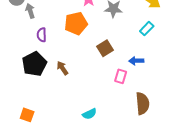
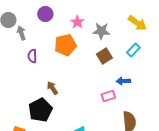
brown square: (105, 48) -> (104, 56), moved
black pentagon: (34, 64) -> (40, 110), moved
pink rectangle: (121, 76) -> (108, 96), turned 56

